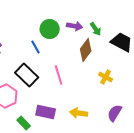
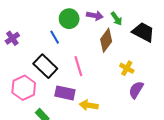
purple rectangle: (46, 112) -> (65, 93), moved
yellow arrow: (79, 113) -> (89, 105), moved
purple semicircle: (115, 113) -> (136, 90), moved

